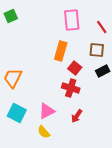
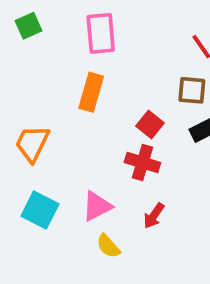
pink rectangle: (72, 20) -> (101, 33), moved
orange rectangle: (61, 51) -> (91, 92), moved
yellow semicircle: (44, 132) -> (108, 246), moved

